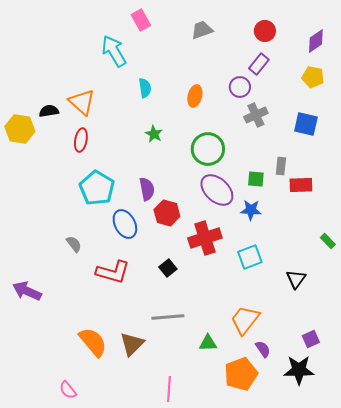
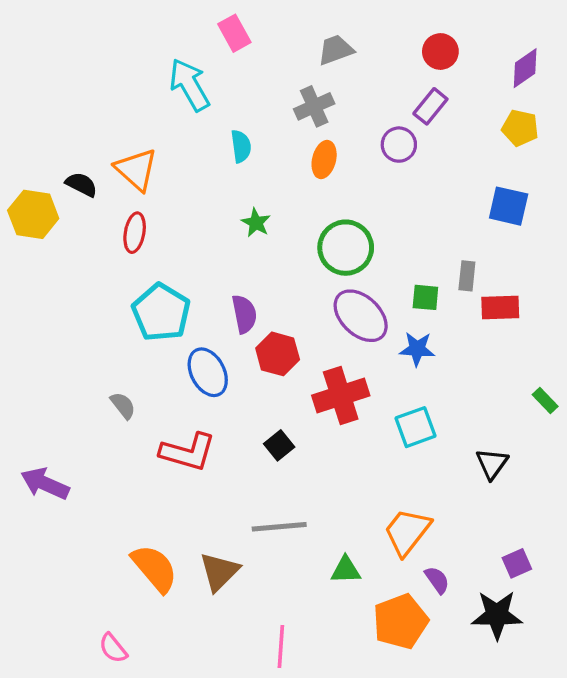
black semicircle: (49, 111) -> (81, 184), turned 36
gray cross: (256, 115) -> (314, 106), moved

